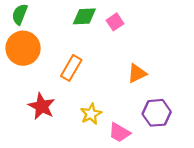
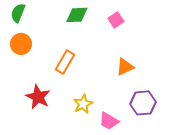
pink square: (115, 22) -> (116, 20), moved
orange circle: (23, 48) -> (21, 44), size x0.7

